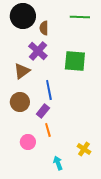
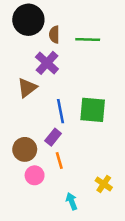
green line: (80, 17) -> (88, 39), moved
green square: (75, 61) -> (93, 110), moved
brown circle: (20, 102) -> (25, 149), moved

